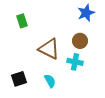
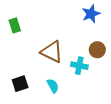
green rectangle: (22, 21) -> (15, 25), moved
brown circle: (80, 41) -> (97, 50), moved

